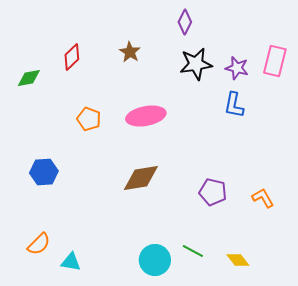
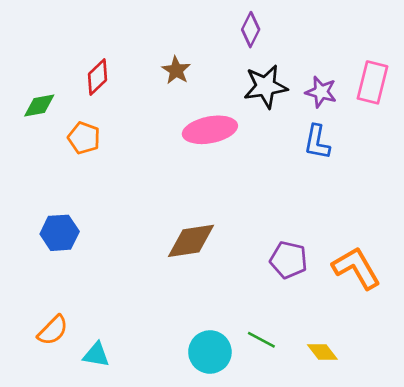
pink ellipse: (146, 116) -> (210, 130), moved
orange pentagon: (89, 119) -> (84, 138), moved
orange L-shape: (263, 198) -> (356, 268), size x1.6

